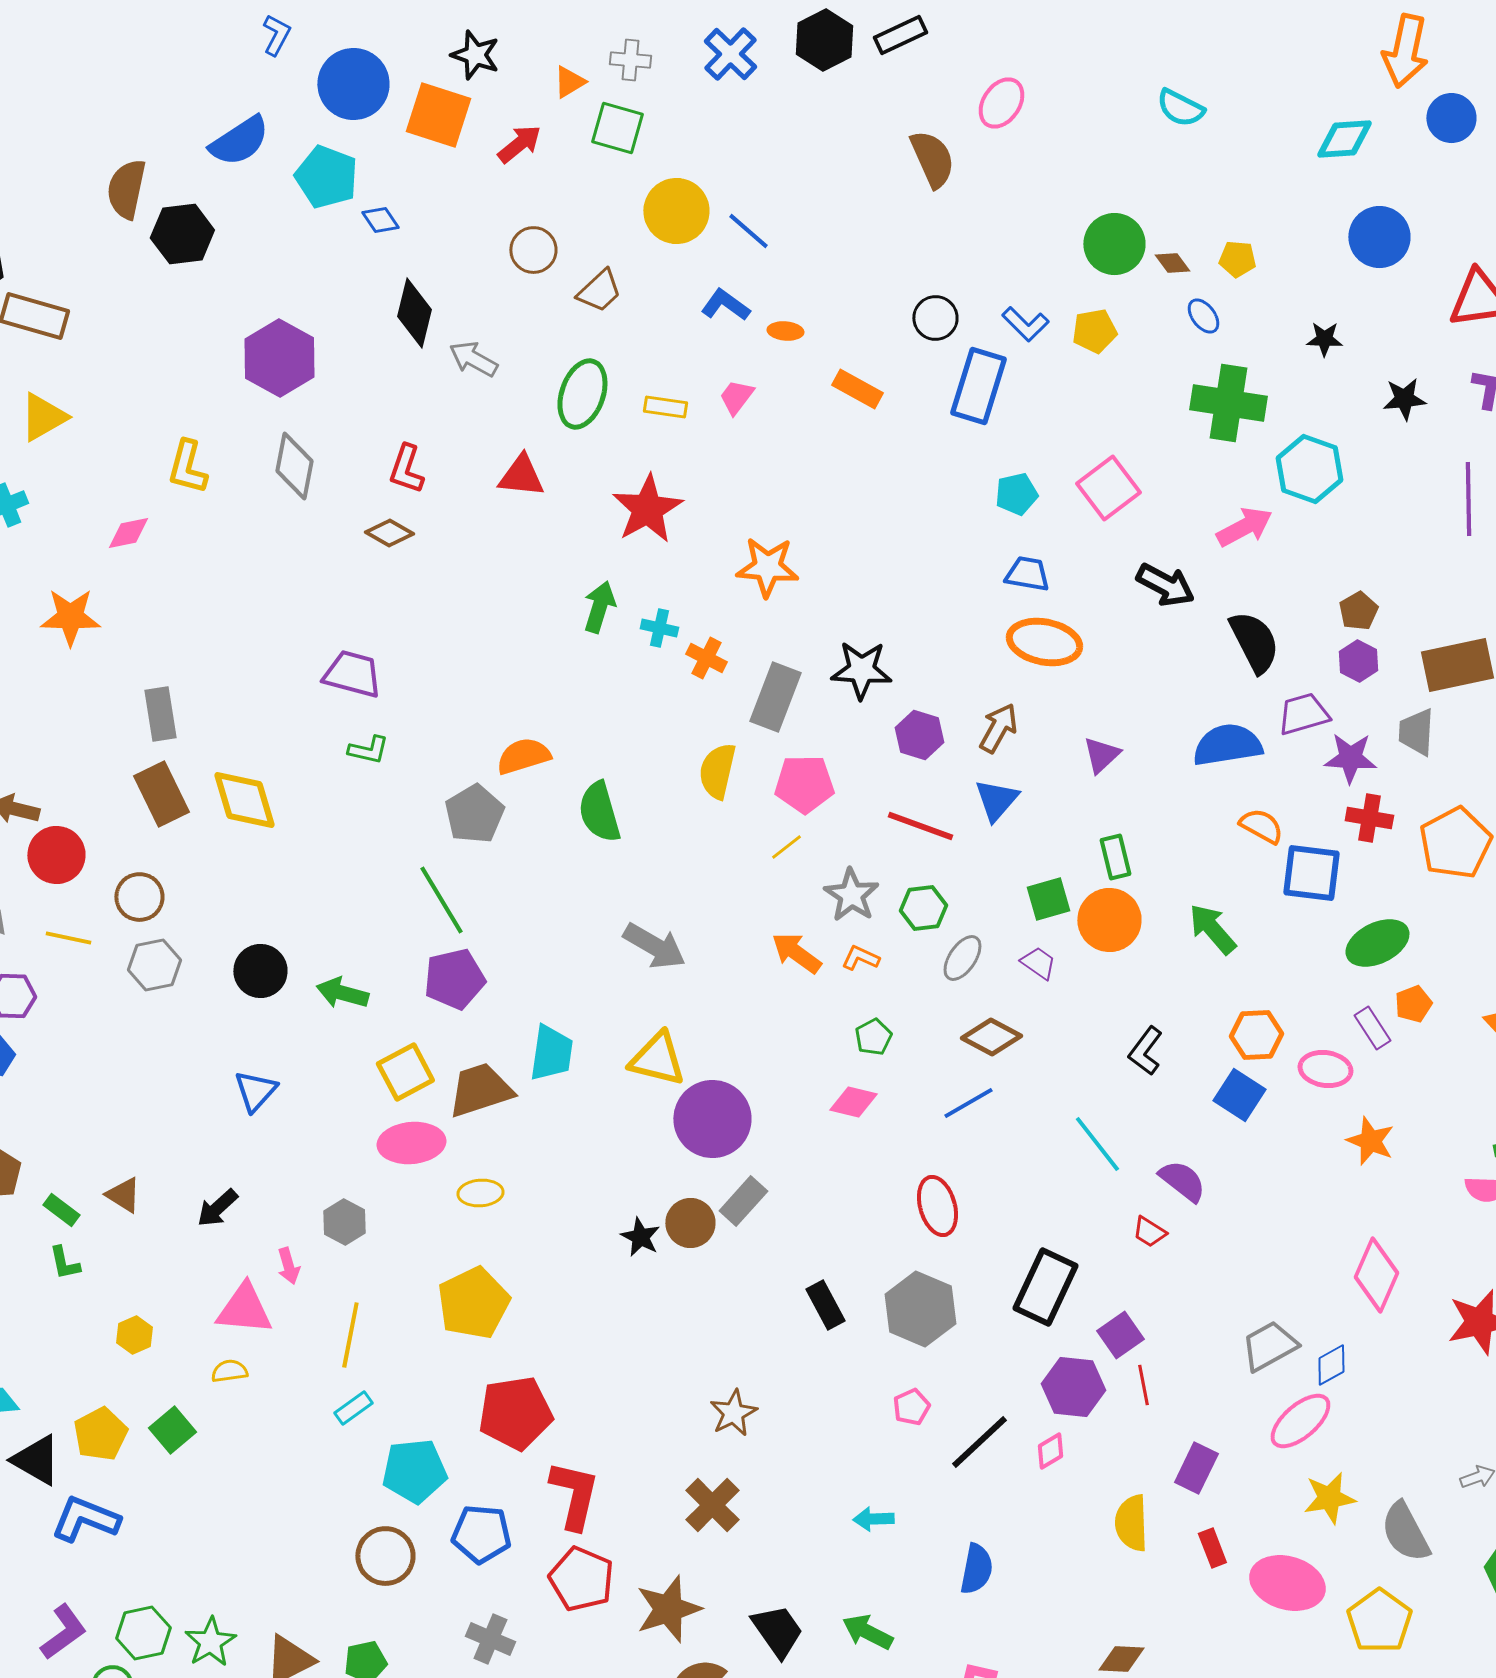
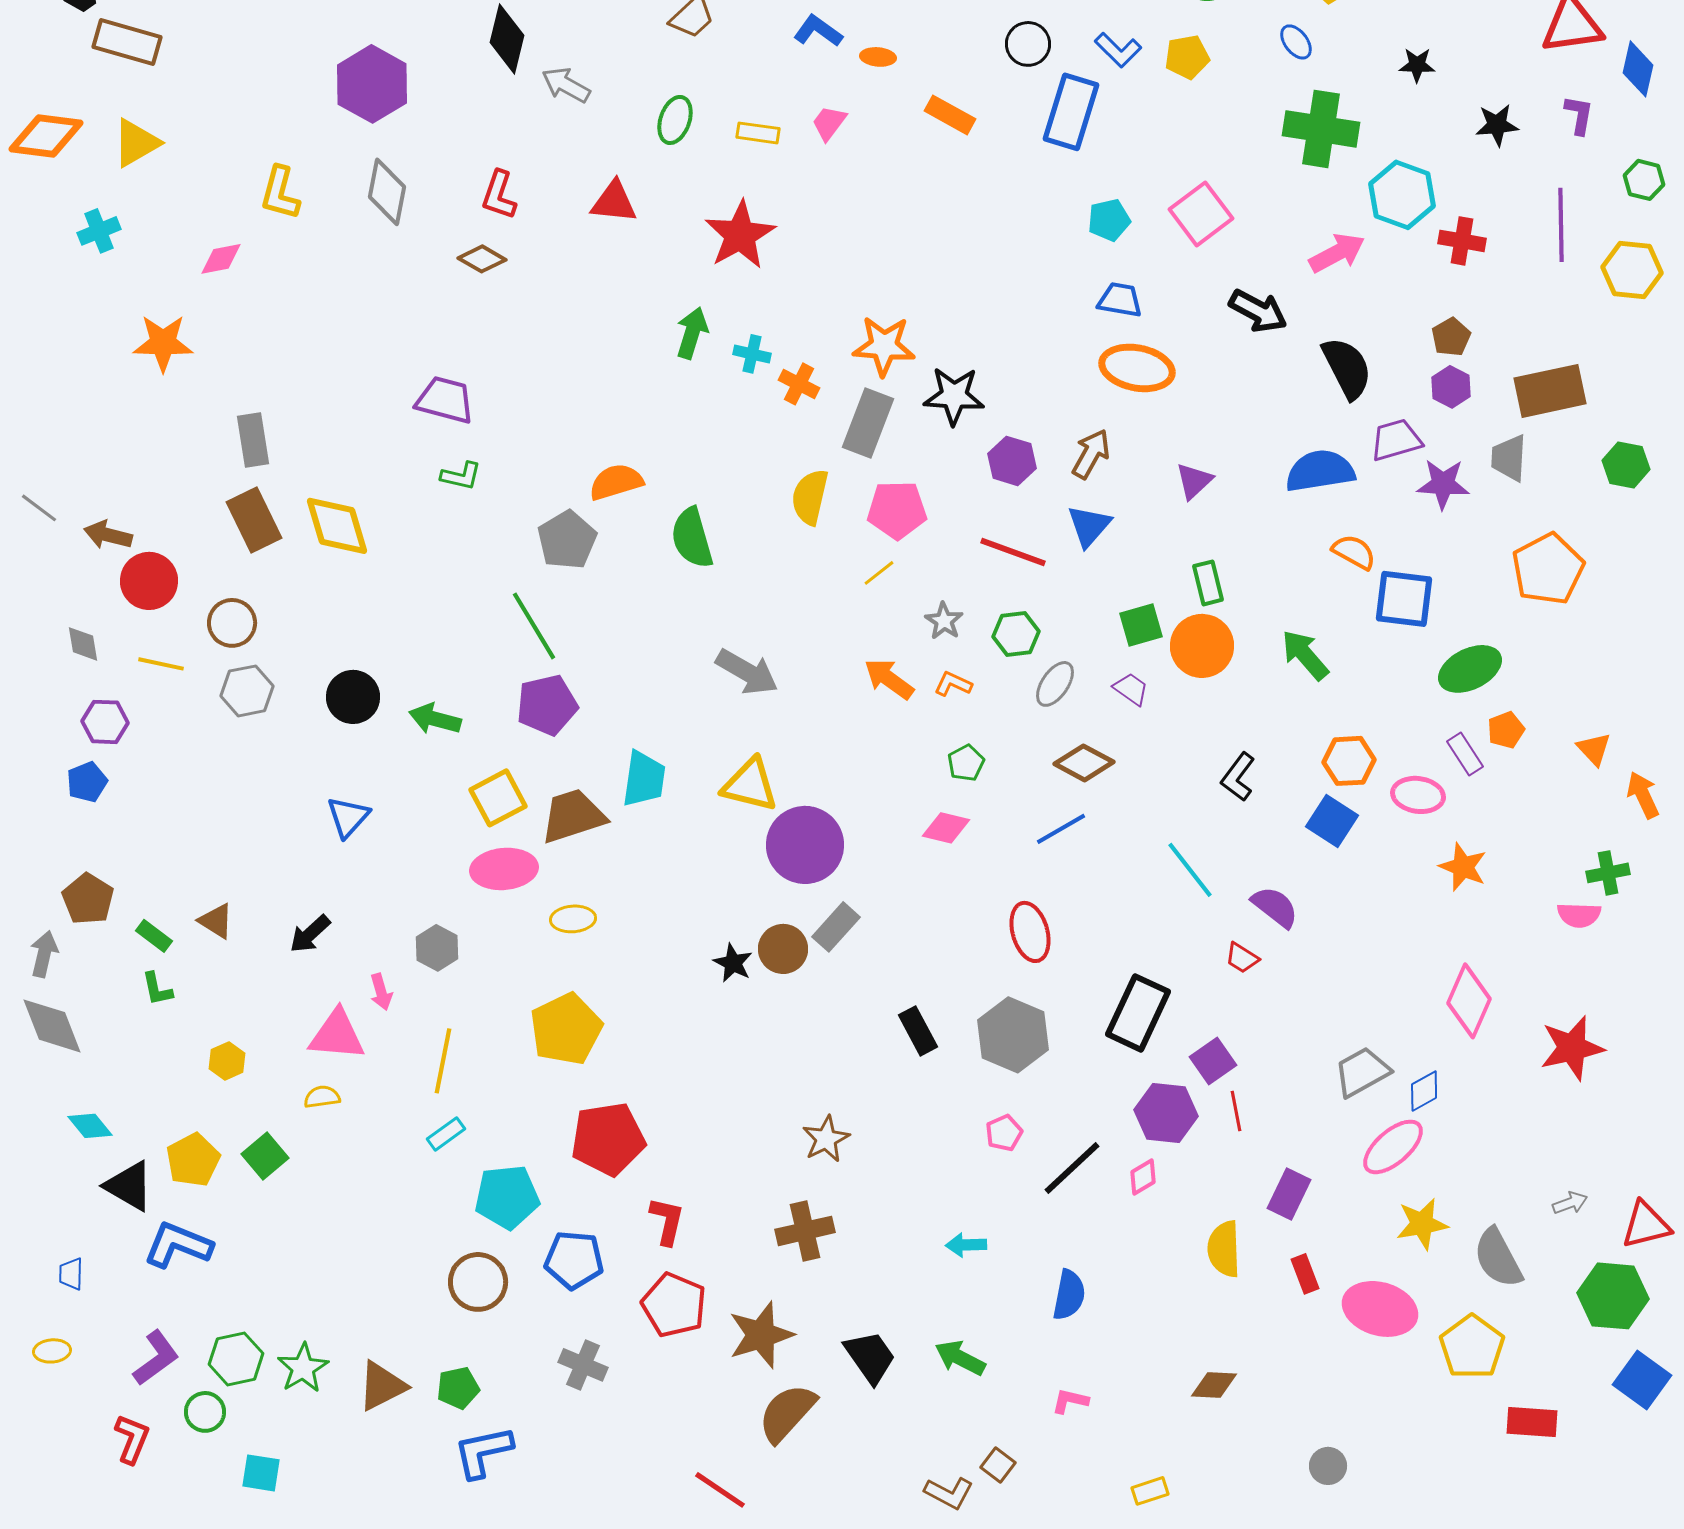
green ellipse: (582, 394) -> (675, 120), size x0.7
orange star: (767, 567) -> (884, 346), moved
red cross: (1369, 818) -> (1462, 241), moved
gray star: (851, 895) -> (944, 621), size x0.7
red L-shape: (574, 1495) -> (667, 1221), size x0.7
brown cross: (712, 1505) -> (805, 1231), turned 32

